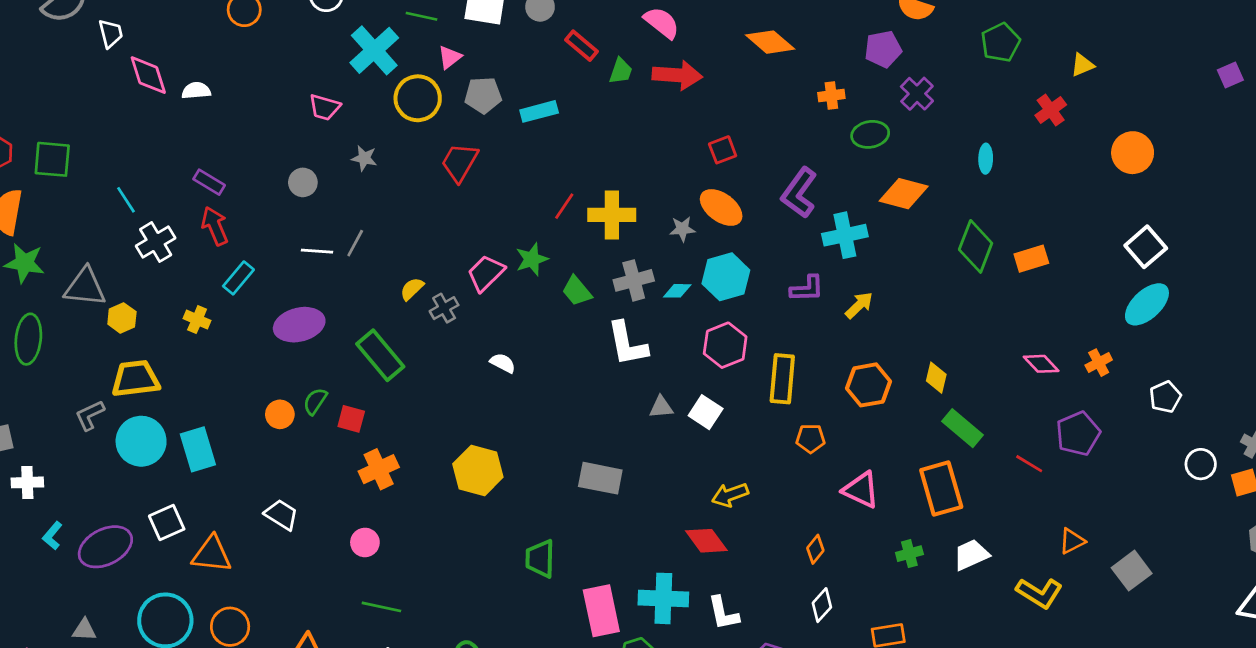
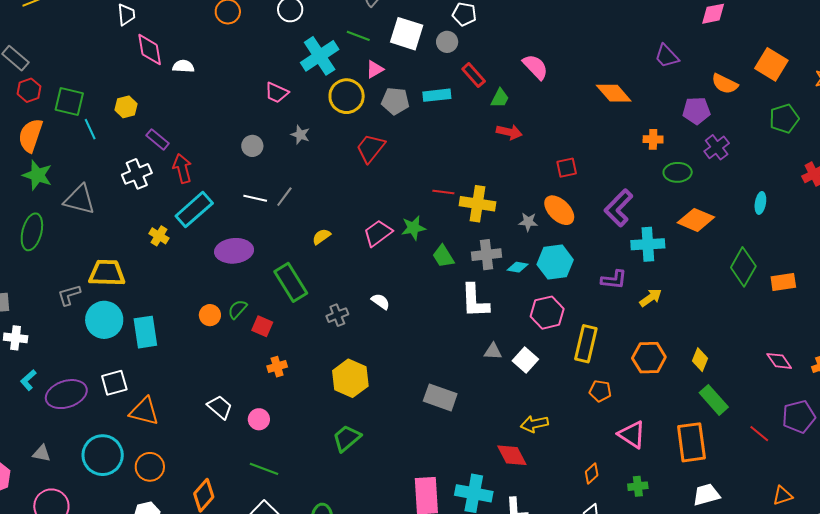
red arrow: (677, 75) -> (509, 132), moved, size x0.7
cyan rectangle: (539, 111) -> (437, 95), moved
purple rectangle: (209, 182) -> (158, 139), moved
cyan line: (126, 200) -> (90, 129), moved
red line: (564, 206) -> (443, 192), turned 55
cyan rectangle: (238, 278) -> (194, 210), size x1.5
gray cross: (444, 308) -> (337, 315), moved
yellow hexagon: (122, 318) -> (126, 107), moved
orange cross: (379, 469) -> (277, 367), size x0.7
white trapezoid: (281, 515) -> (220, 407), moved
green cross: (909, 554) -> (638, 486), moved
green trapezoid: (540, 559) -> (347, 438), moved, turned 40

